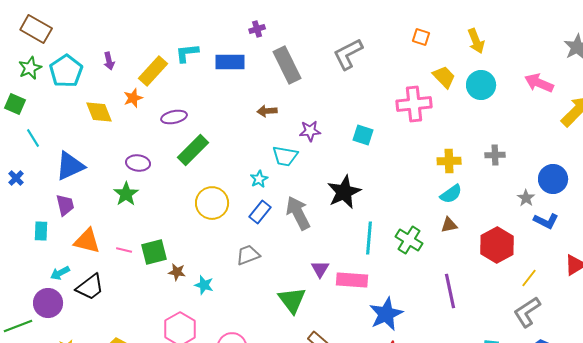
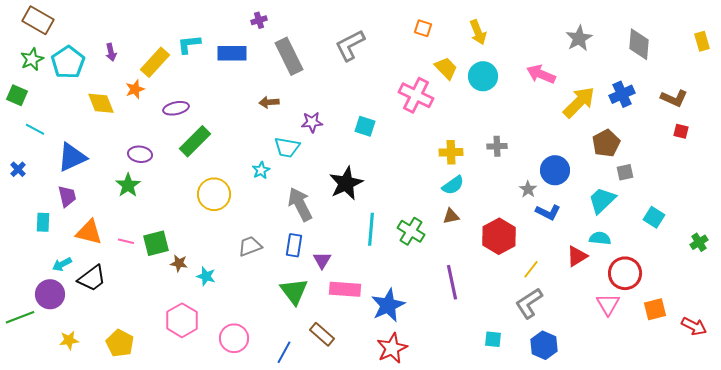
pink cross: (414, 104) -> (416, 95), turned 32
cyan line: (33, 138) -> (35, 129), turned -30
blue rectangle: (260, 212) -> (294, 245), moved, turned -30
pink rectangle: (352, 280) -> (345, 289), moved

